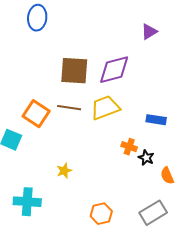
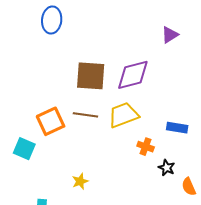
orange square: (36, 114) -> (51, 121), turned 32
orange cross: (129, 147) -> (146, 147), moved

